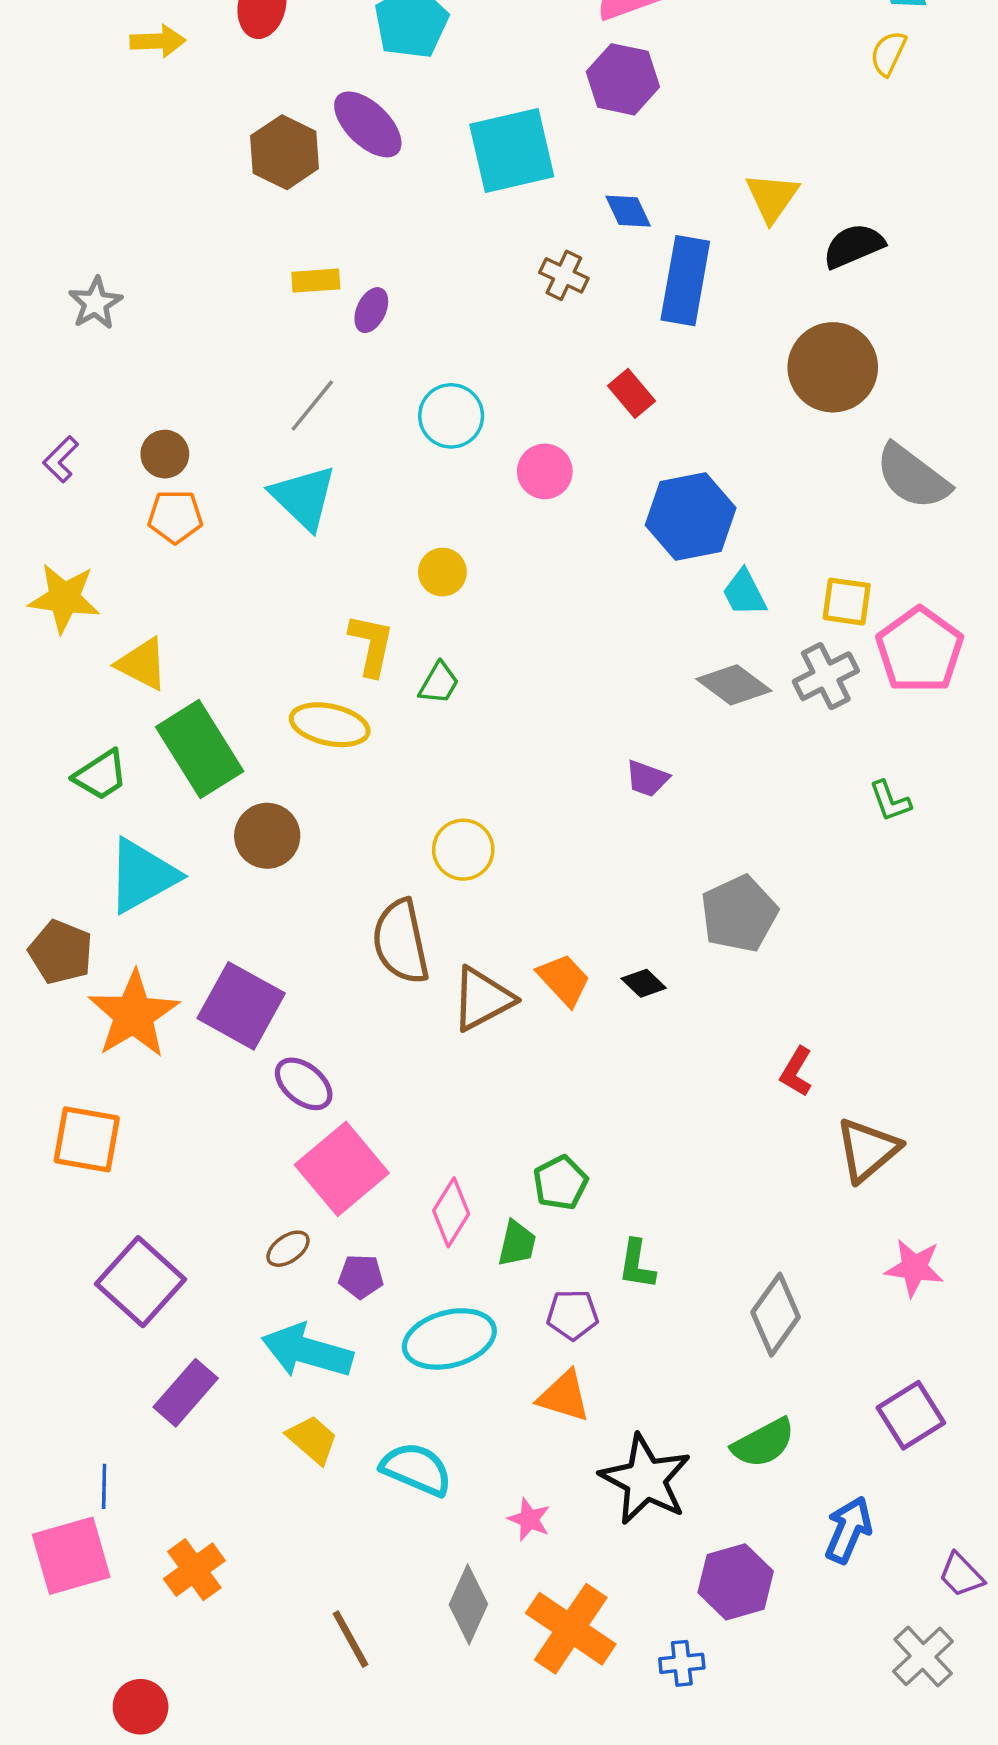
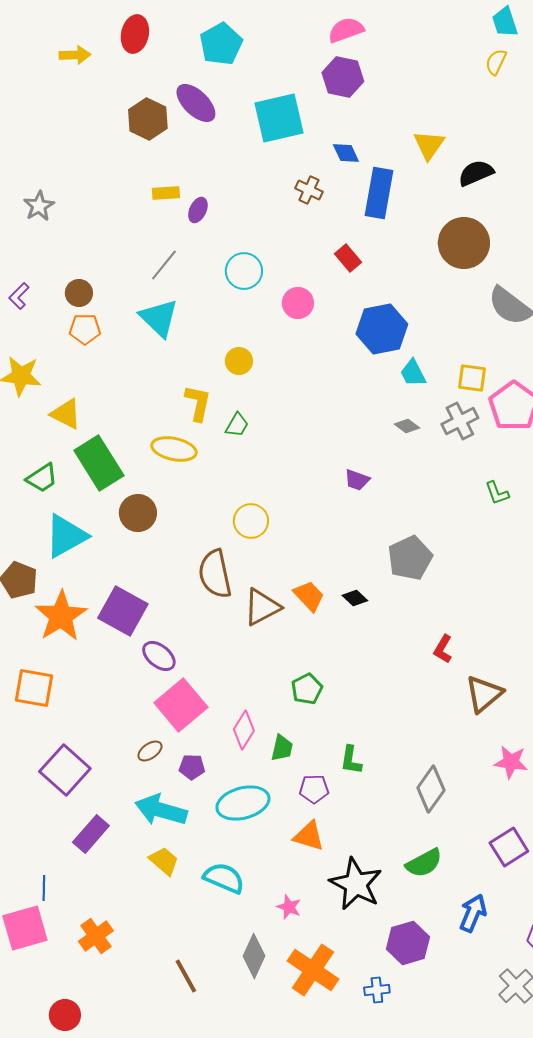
gray diamond: (734, 685) -> (407, 426), size x0.6
green pentagon: (560, 1183) -> (307, 689), moved

